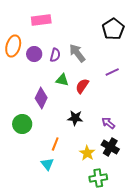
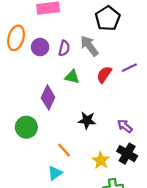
black pentagon: (113, 29) -> (108, 18), moved
red semicircle: (82, 86) -> (104, 75), moved
orange line: (55, 144) -> (64, 150), turned -64
cyan triangle: (47, 164) -> (55, 173), turned 32

